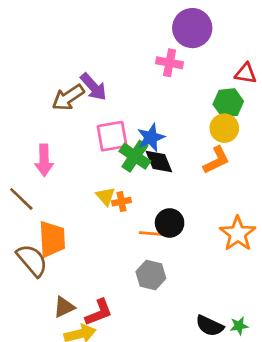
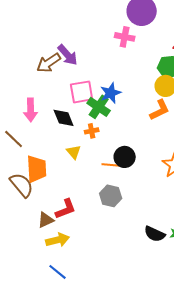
black diamond: (159, 162) -> (64, 118), moved
yellow triangle: (105, 196) -> (74, 152), moved
orange cross: (121, 202) -> (92, 131), moved
red L-shape: (99, 312) -> (66, 209), moved

